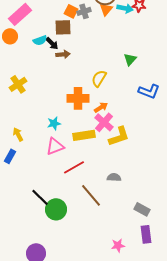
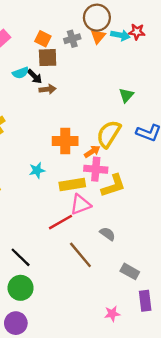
orange square: (71, 11) -> (43, 39), moved
yellow semicircle: (99, 78) -> (109, 134), moved, size x1.4
pink cross: (104, 122) -> (96, 169), turned -36
pink triangle: (55, 146) -> (80, 204), moved
gray semicircle: (114, 177) -> (107, 234), turned 32
green circle: (56, 209) -> (21, 288), moved
gray rectangle: (142, 209) -> (130, 271), moved

